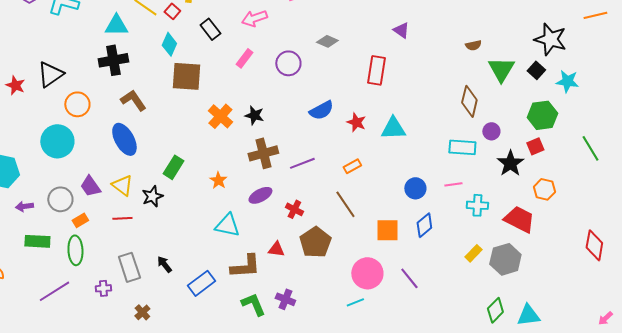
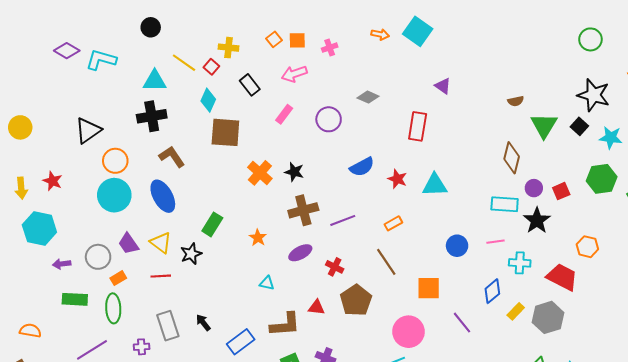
red star: (15, 85) -> (53, 181), moved
green hexagon: (542, 115) -> (602, 179), moved
cyan circle: (57, 141) -> (114, 195), moved
red square: (535, 146) -> (561, 191), moved
black star: (510, 163) -> (537, 220), moved
cyan triangle: (227, 225) -> (267, 283), size x0.6
blue diamond: (424, 225) -> (492, 291), moved
purple line: (409, 278) -> (462, 323), moved

